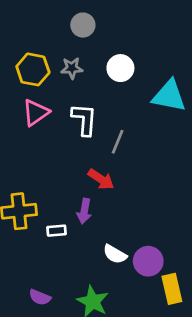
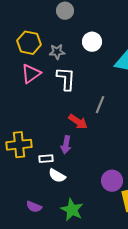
gray star: (72, 68) -> (57, 52), moved
gray line: (118, 142) -> (100, 105), moved
white semicircle: (115, 254) -> (57, 176), moved

